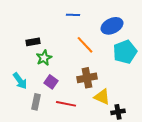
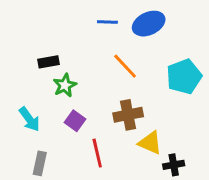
blue ellipse: (112, 26) -> (149, 24), moved
gray rectangle: (36, 102) -> (40, 163), moved
red line: (66, 104) -> (97, 153), turned 66

